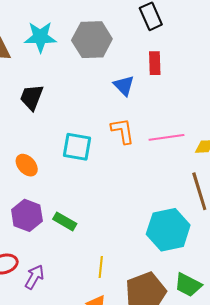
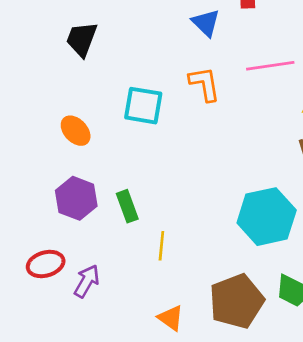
pink line: (167, 137) -> (270, 66), moved
green rectangle: (65, 221) -> (127, 206), turned 40
yellow line: (101, 267) -> (161, 246), moved

